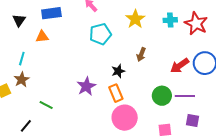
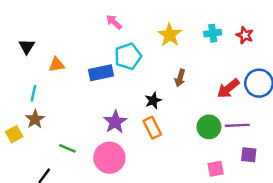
blue rectangle: (51, 13) -> (101, 73), moved
red star: (196, 24) -> (245, 35), size x0.6
pink circle: (125, 118) -> (109, 158), moved

